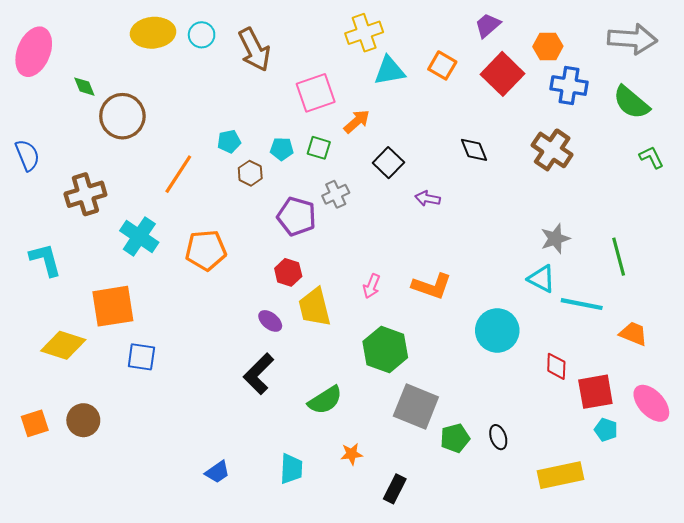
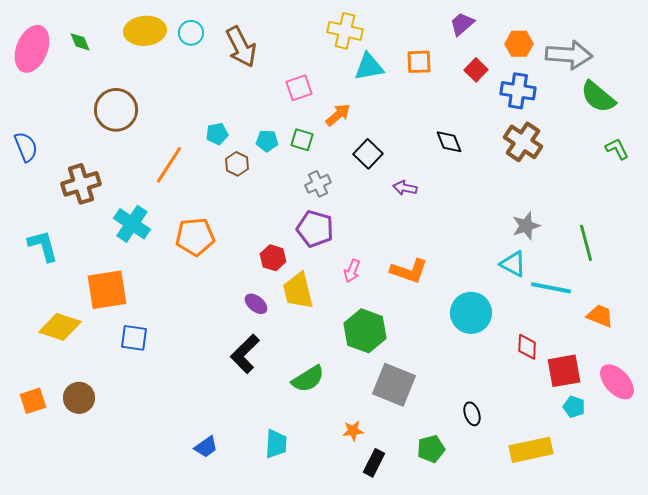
yellow cross: (364, 33) -> (345, 31), turned 32
gray arrow: (632, 39) -> (569, 55), moved
orange square: (442, 65) -> (419, 62), turned -32
red square: (502, 74) -> (476, 70), size x0.6
blue cross: (569, 86) -> (518, 91), moved
green diamond: (84, 87) -> (80, 42), moved
pink square: (316, 93) -> (299, 88), size x0.7
purple pentagon: (297, 216) -> (315, 229), moved
green pentagon: (455, 438) -> (431, 449), moved
orange star: (352, 454) -> (353, 431), moved

